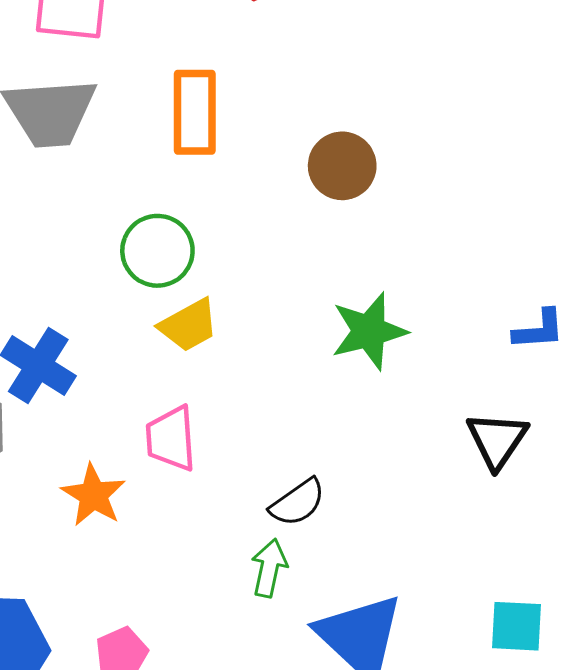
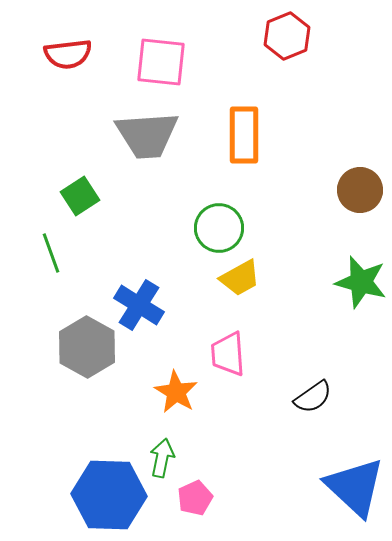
brown circle: (342, 166) -> (360, 190), moved
green star: (369, 331) -> (361, 282), turned 30
green arrow: (269, 568) -> (162, 458), moved

